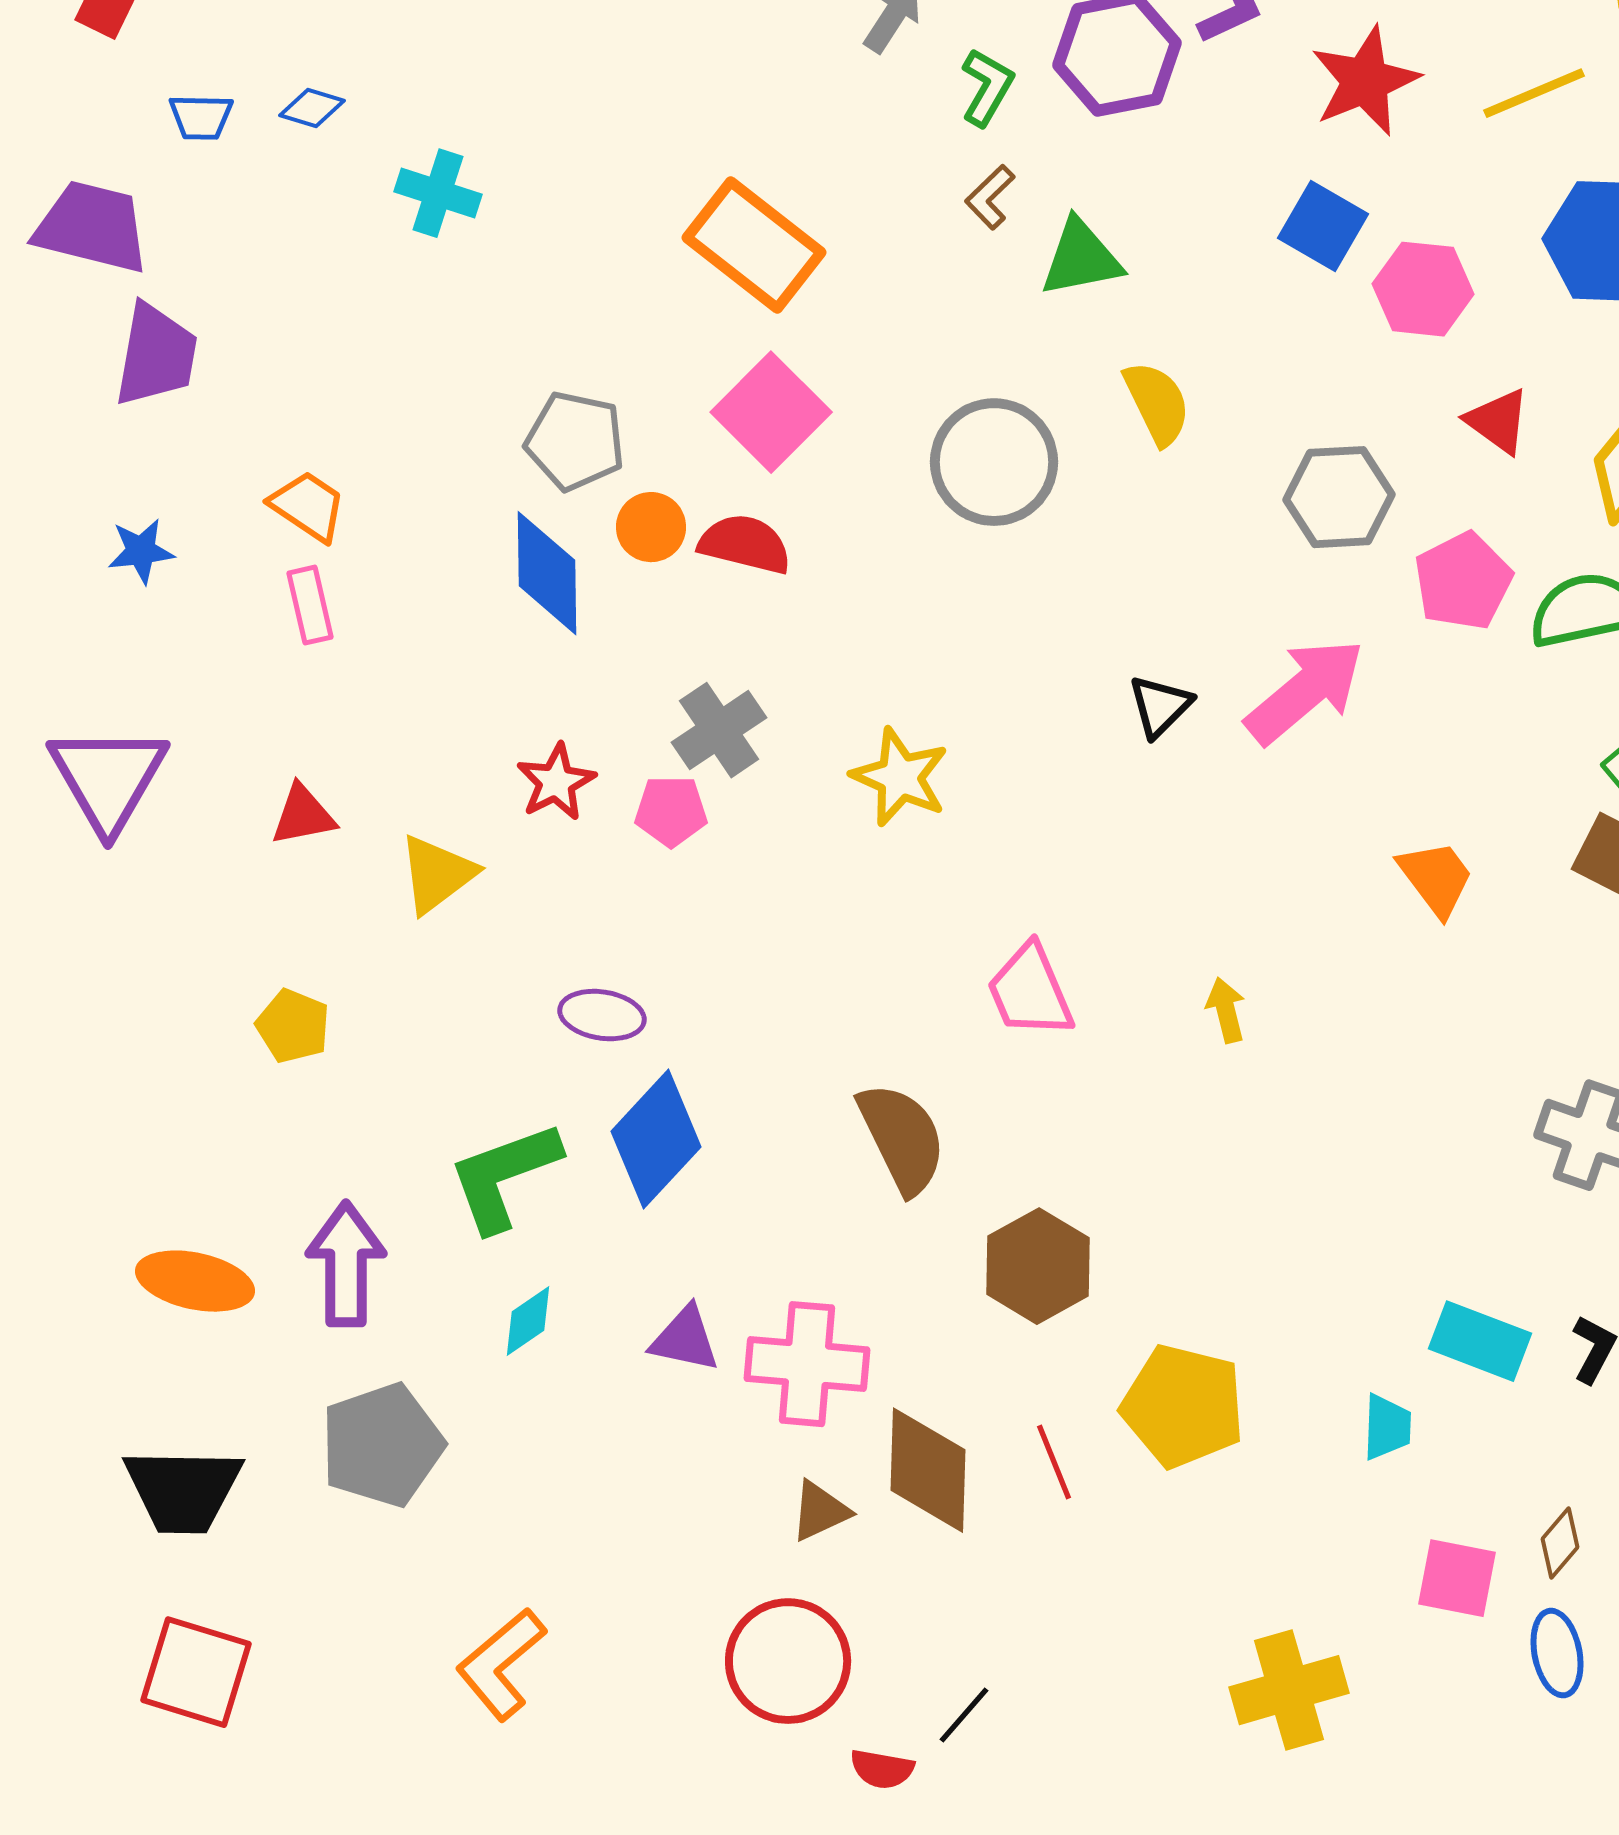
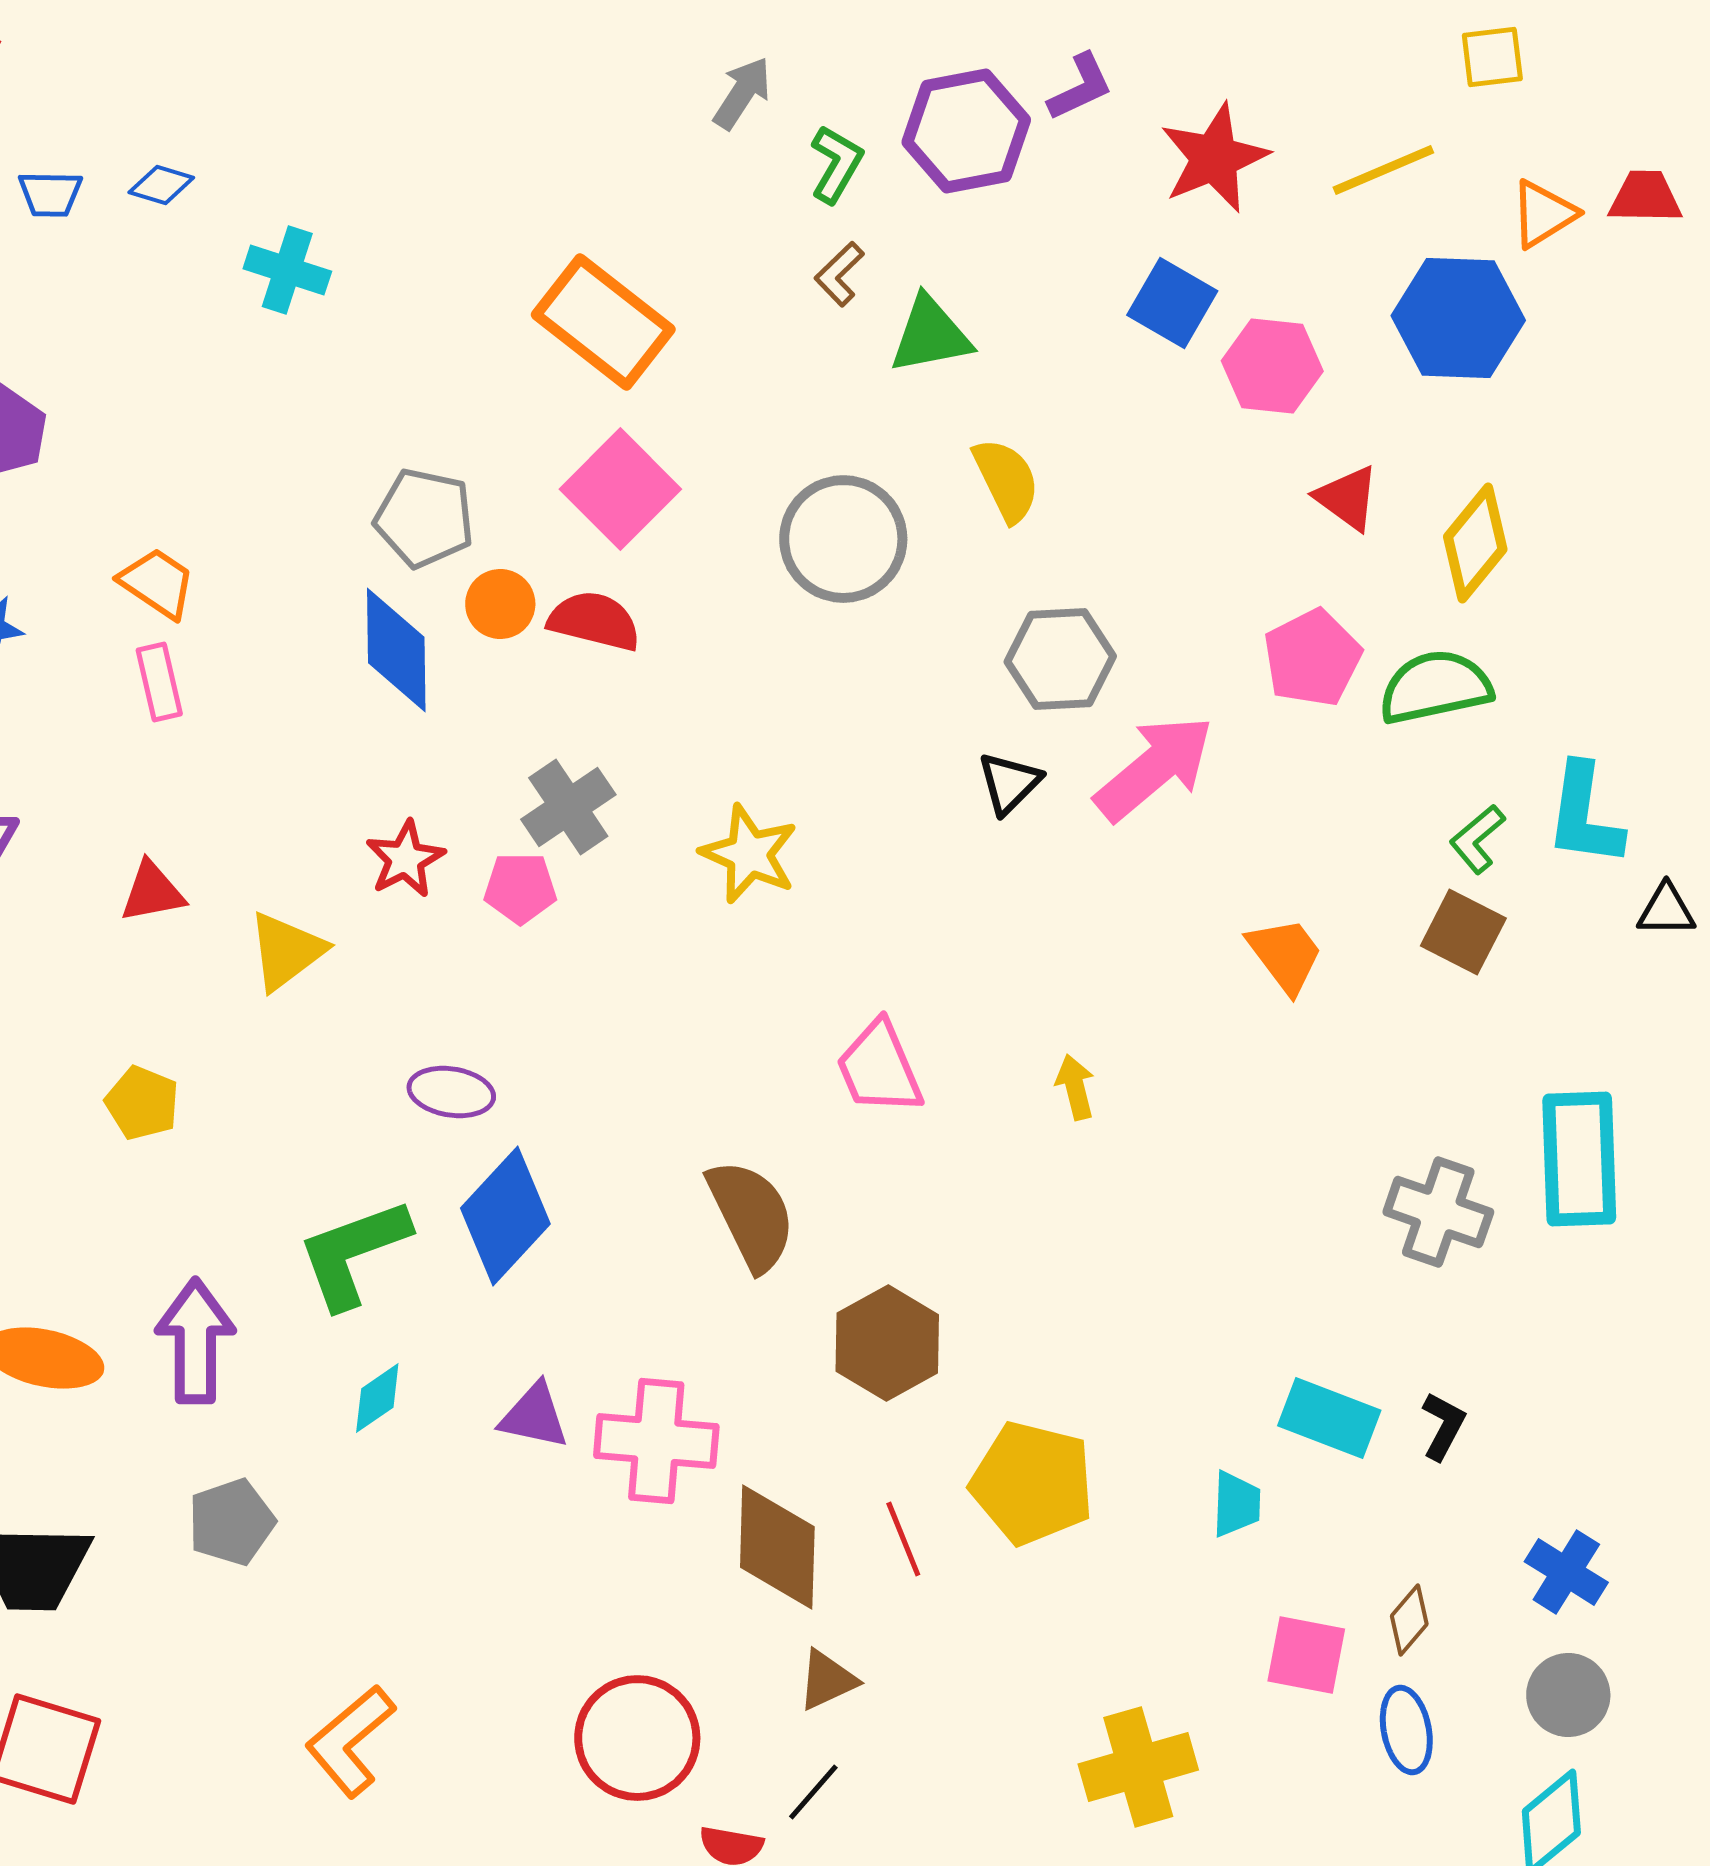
gray hexagon: (1339, 497) -> (1060, 659), moved
gray pentagon: (382, 1445) -> (231, 1522), size x0.7
brown triangle: (820, 1511) -> (827, 1680), moved

